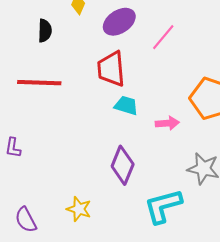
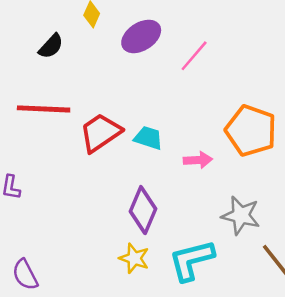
black semicircle: (45, 31) -> (51, 46), turned 40
red trapezoid: (111, 69) -> (100, 133), moved, turned 60
yellow star: (79, 209) -> (134, 258), moved

